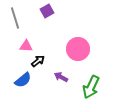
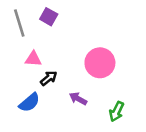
purple square: (47, 11) -> (49, 17), moved, turned -32
green arrow: (91, 87) -> (117, 112), size x0.7

